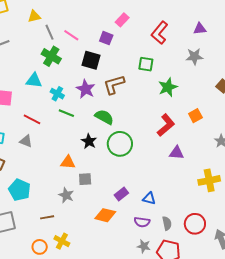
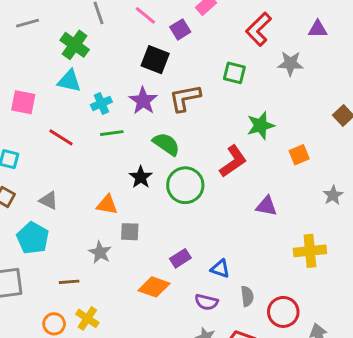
pink line: (71, 35) -> (145, 15), moved
purple square: (106, 38) -> (180, 29), turned 32
green cross: (51, 56) -> (75, 45), moved
gray star: (194, 57) -> (290, 63), moved
green star: (168, 87) -> (261, 125), moved
cyan cross: (57, 94) -> (101, 103), turned 32
green line: (66, 113) -> (112, 133), turned -35
red L-shape: (166, 125) -> (233, 161), moved
gray triangle: (26, 141) -> (49, 200), moved
gray semicircle: (167, 223) -> (247, 296), moved

